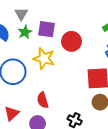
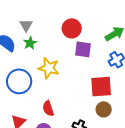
purple square: (46, 29) -> (83, 49), moved
red circle: (71, 41) -> (72, 28), moved

